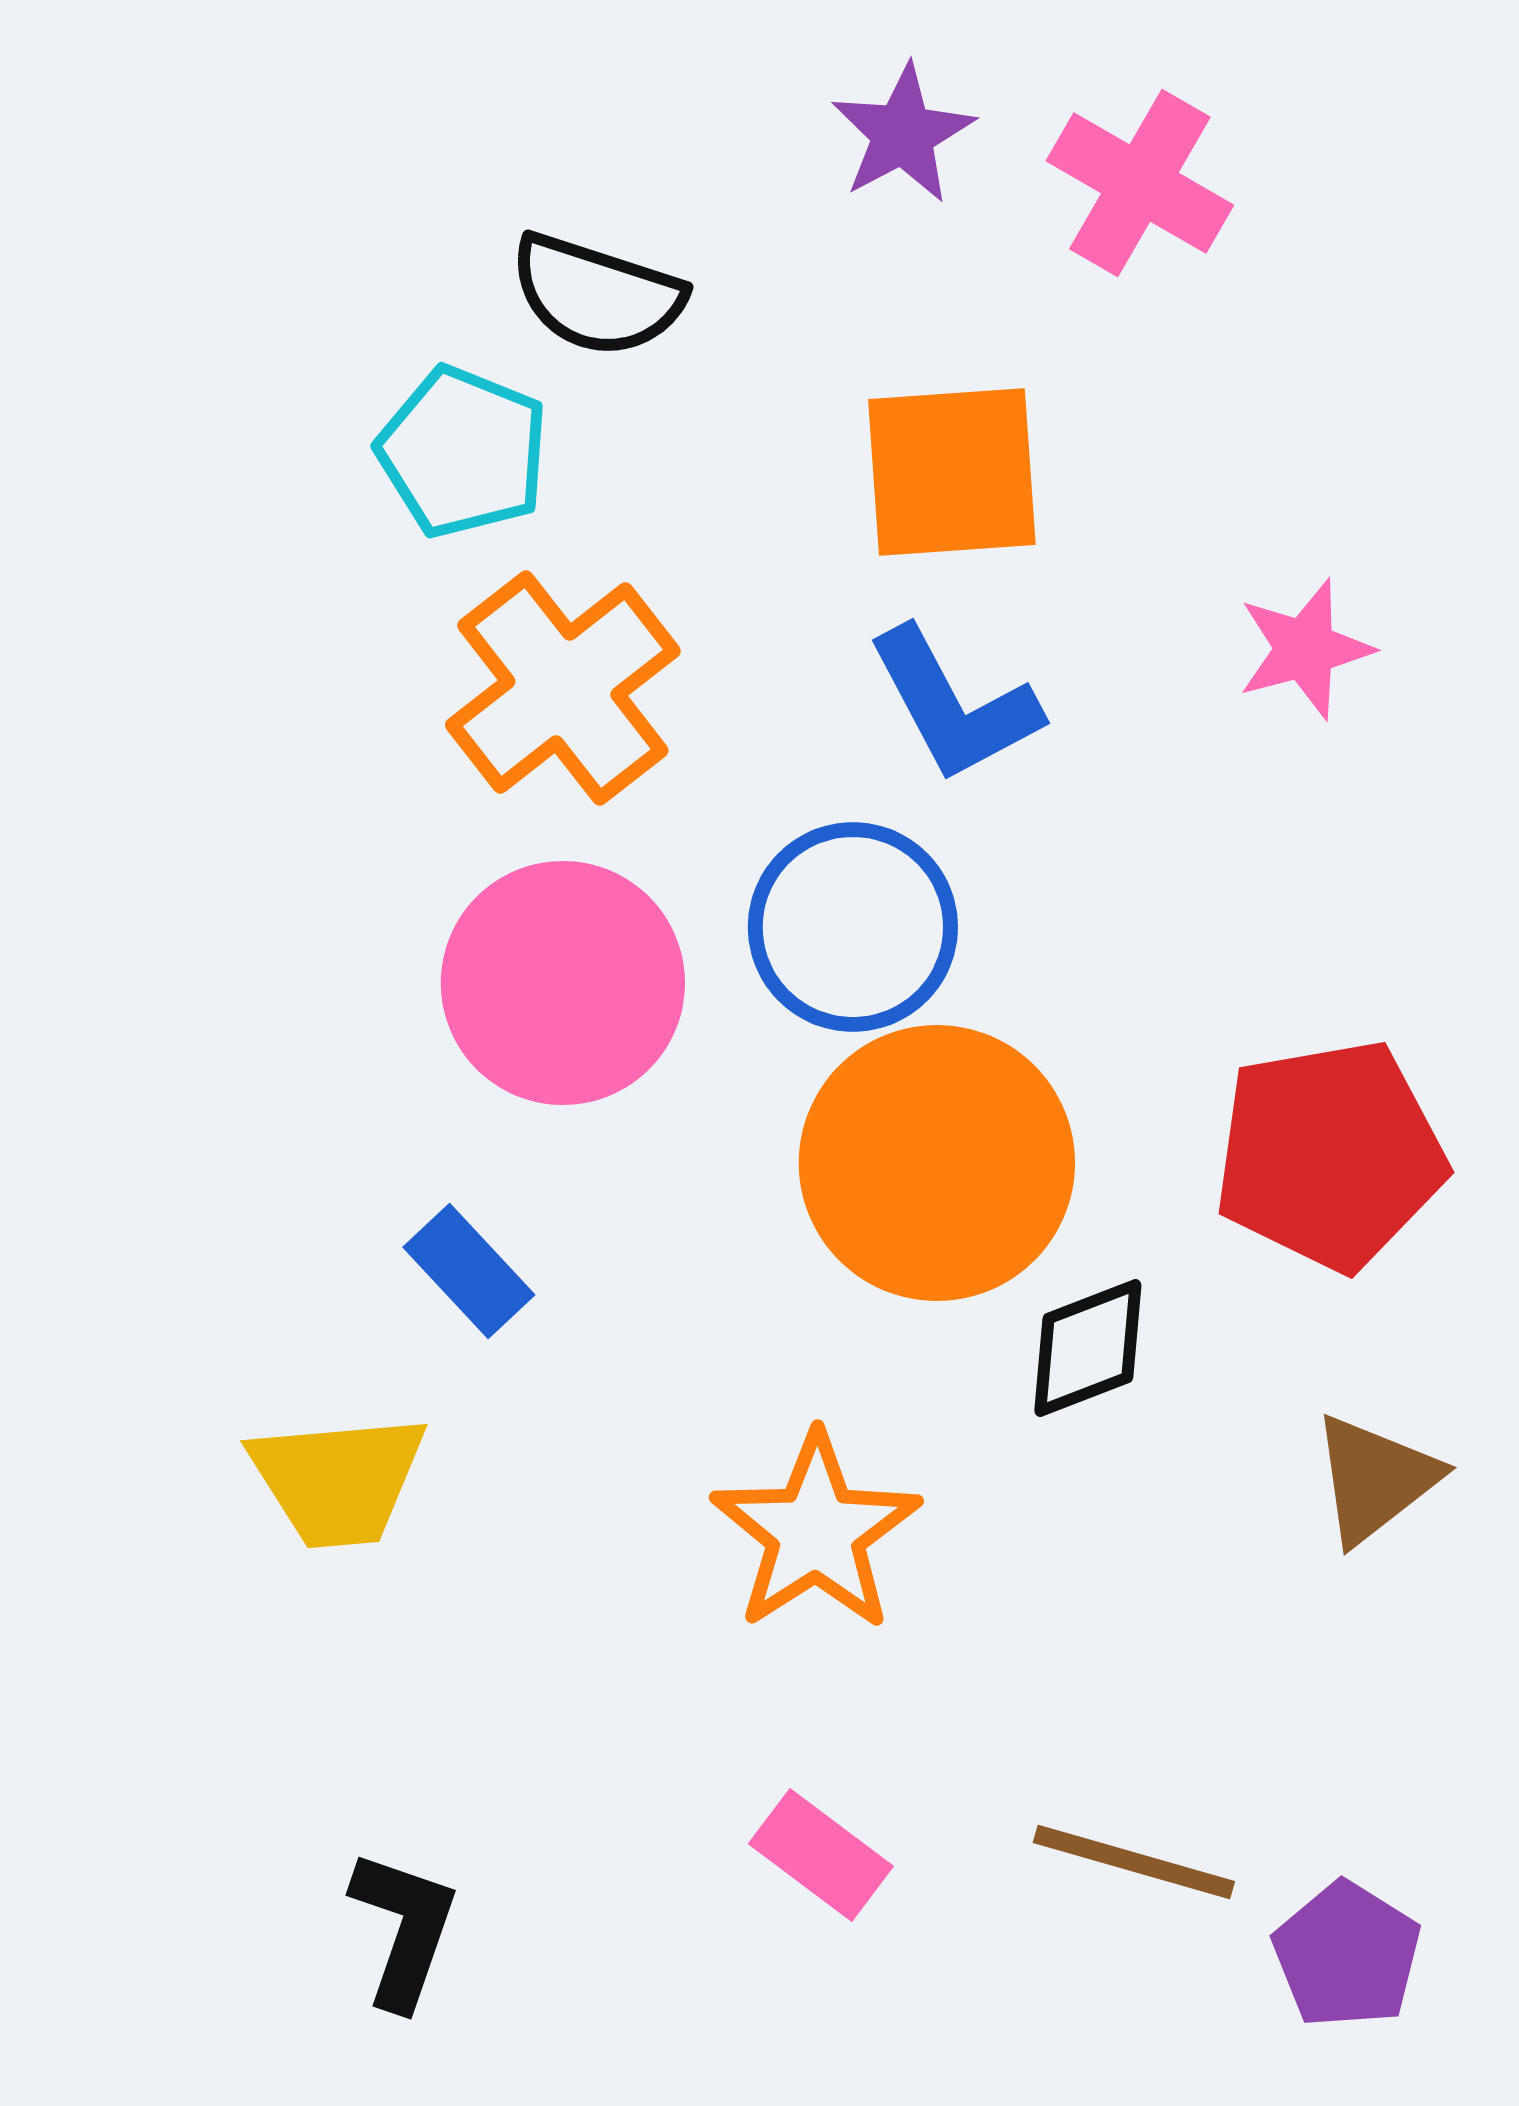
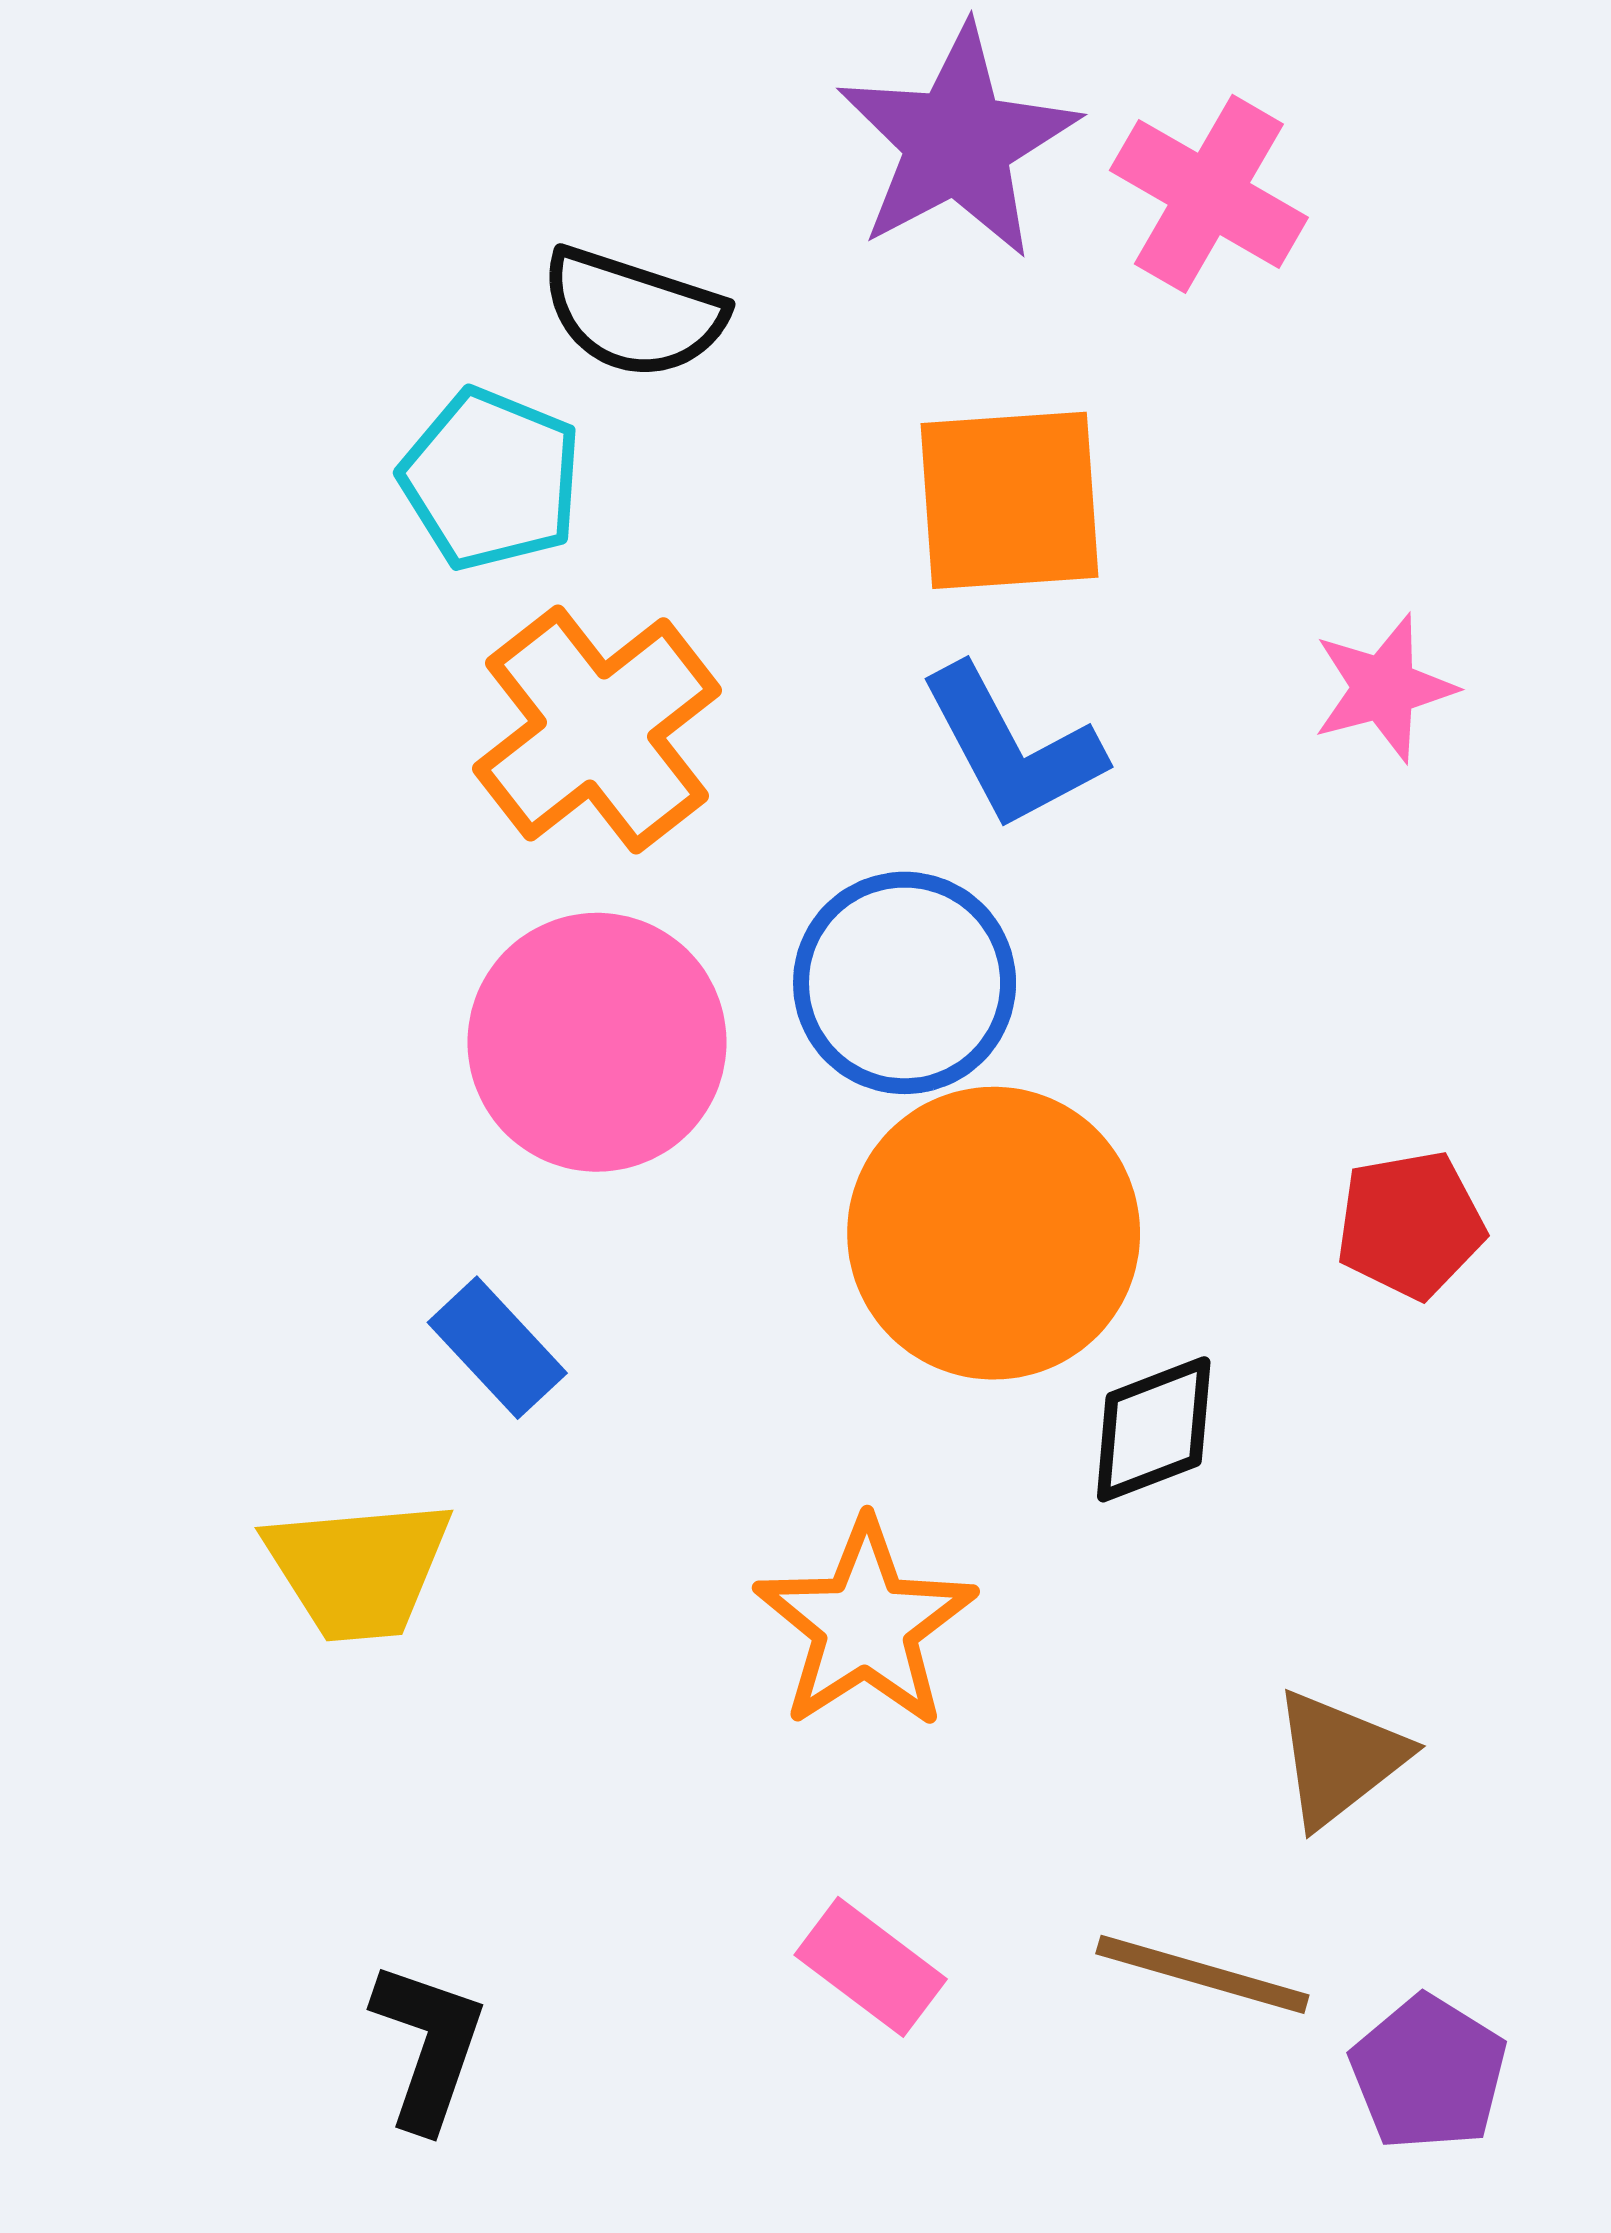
purple star: (903, 134) -> (958, 142), size x1.6
red pentagon: (1330, 1155) -> (1410, 1225), size x0.6
brown triangle: (1375, 1479) -> (1339, 1758), moved

